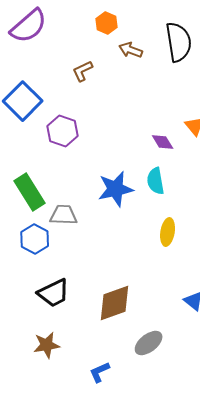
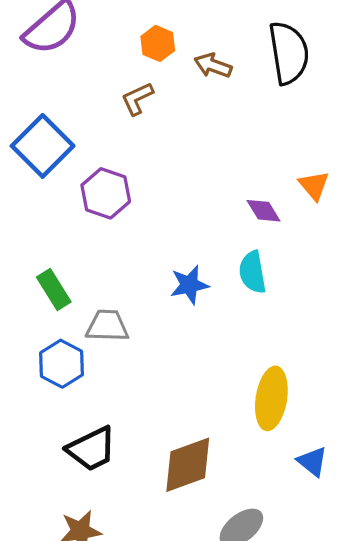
orange hexagon: (107, 23) -> (158, 43), moved
blue star: (116, 189) -> (189, 285), size x0.7
green rectangle: (30, 192) -> (54, 290), size x0.7
yellow ellipse: (168, 232) -> (271, 398), moved, size x1.4

